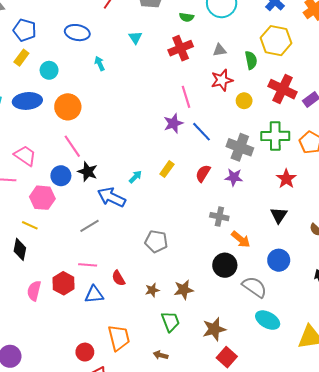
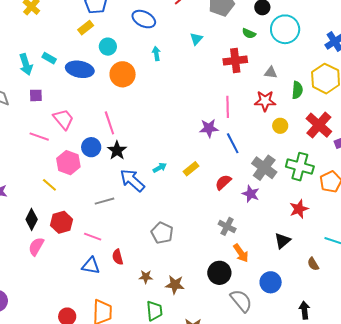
orange circle: (68, 107) -> (123, 74), moved
black diamond: (20, 249) -> (32, 219), moved
red hexagon: (64, 283) -> (62, 222), moved

